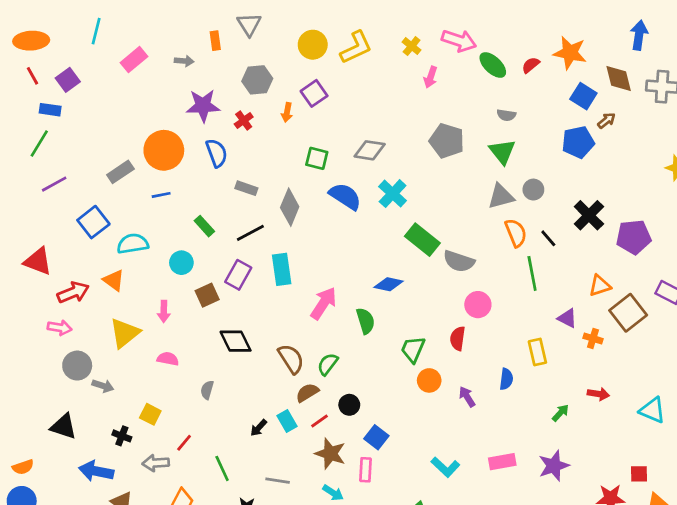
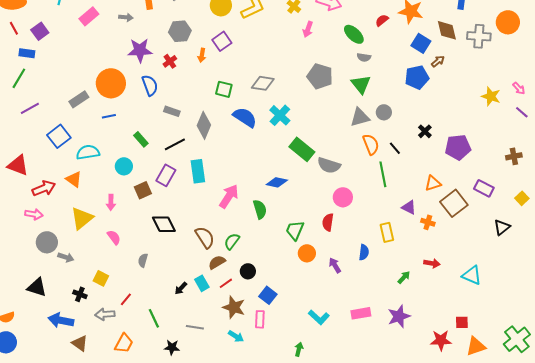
green ellipse: (493, 65) -> (354, 34), moved
black cross: (589, 215) -> (425, 131), size x0.6
pink semicircle: (168, 359) -> (114, 237), turned 42

